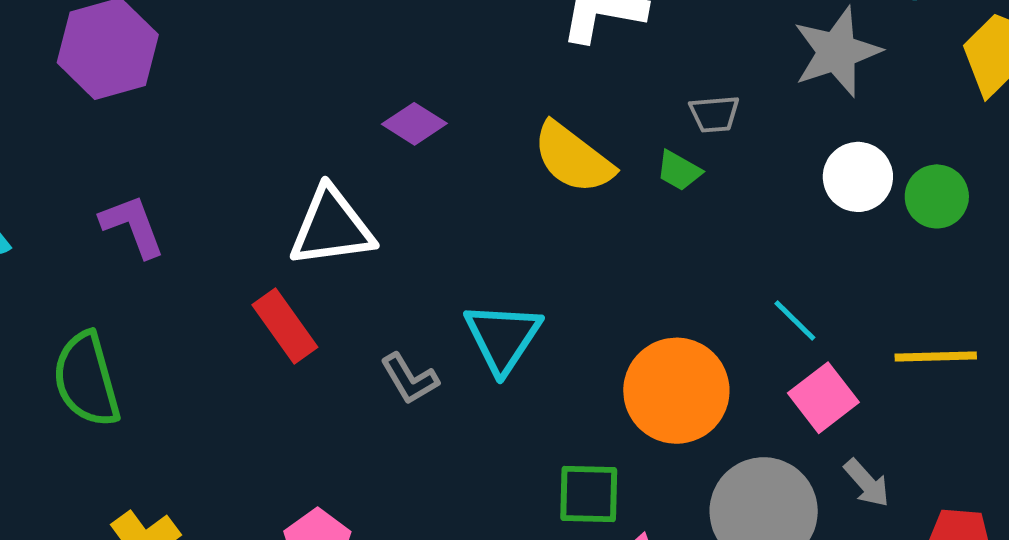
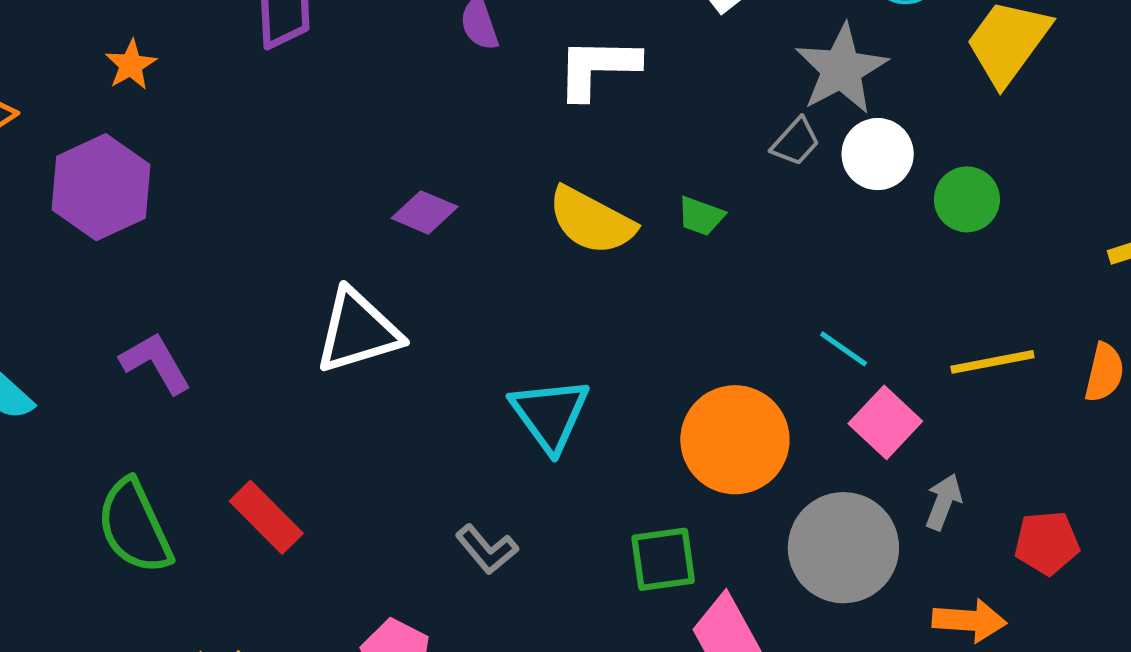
gray trapezoid: (714, 114) -> (796, 142), moved, turned -34
white circle: (858, 177) -> (878, 154), moved
red rectangle: (285, 326) -> (266, 517), moved
gray L-shape: (409, 379) -> (487, 549), moved
gray arrow: (867, 483) -> (944, 502), turned -108

